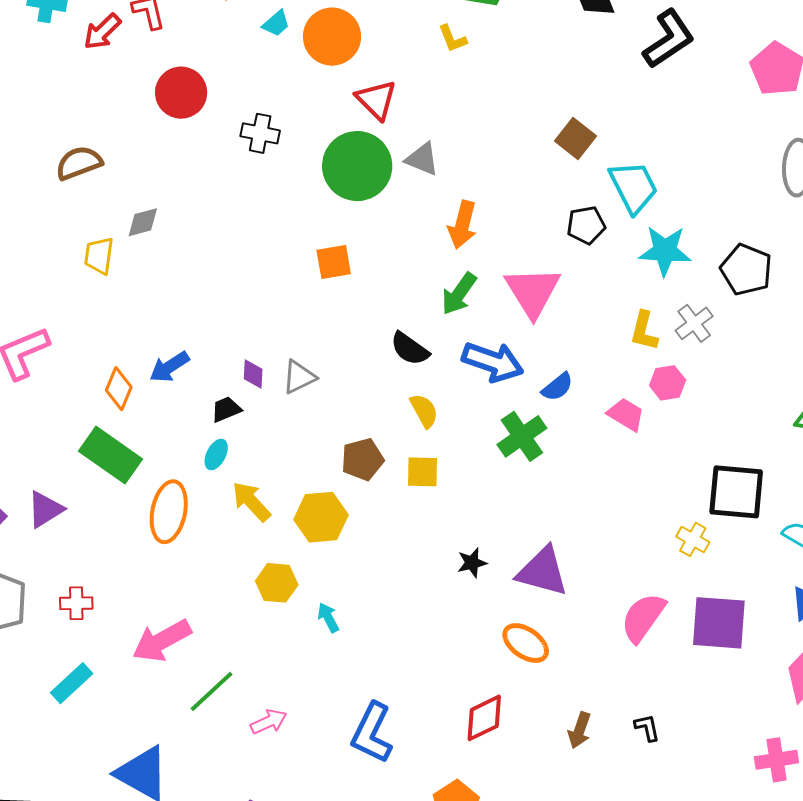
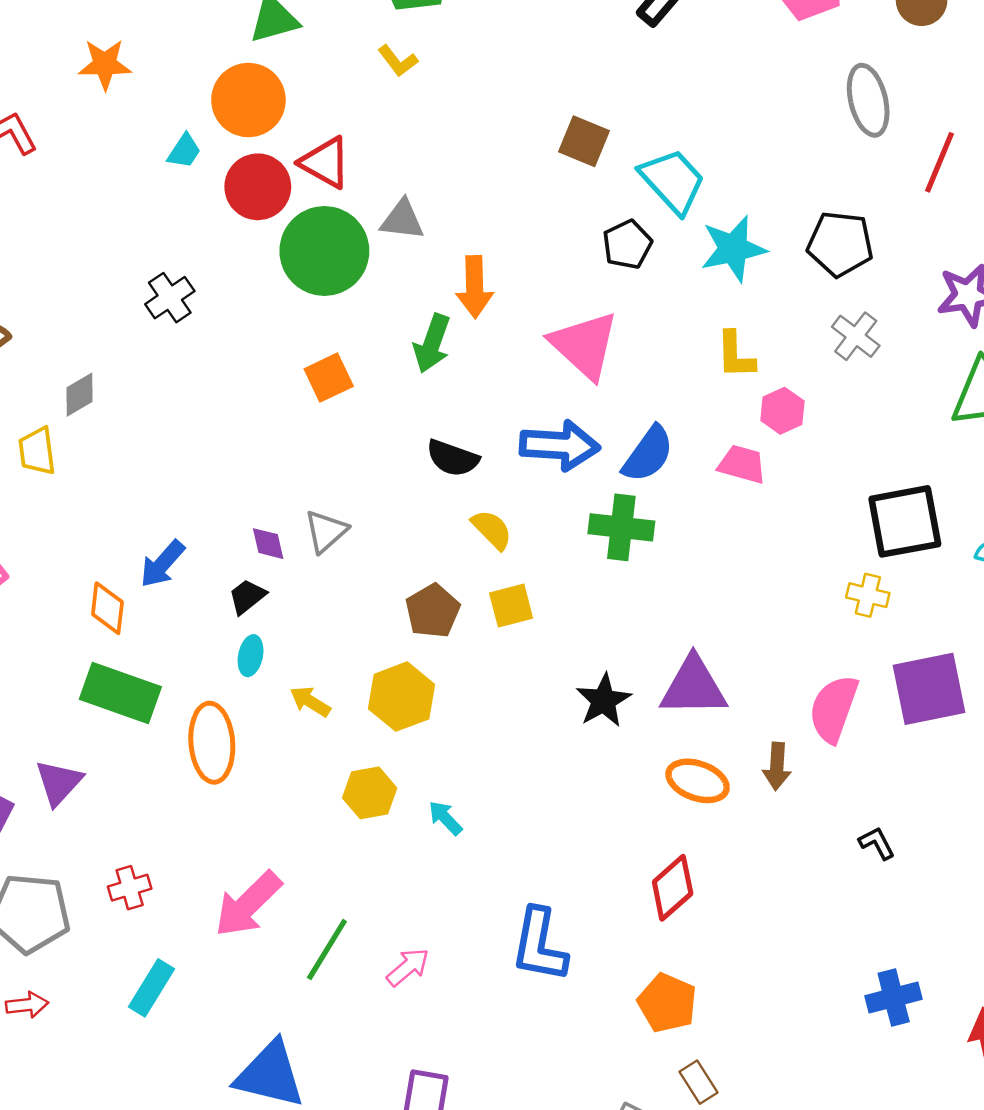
cyan trapezoid: (276, 23) -> (184, 151), moved
red circle: (181, 93) -> (258, 187), moved
black cross: (260, 133) -> (170, 298), moved, turned -30
green arrow: (459, 294) -> (432, 343), moved
gray cross: (694, 323) -> (856, 336), moved
blue semicircle: (557, 387) -> (648, 454), size x1.4
green cross: (522, 436) -> (621, 527), turned -33
yellow arrow: (251, 502) -> (310, 702), size x0.7
black star: (472, 563) -> (604, 700), size x1.4
brown arrow: (580, 730) -> (777, 766), moved

